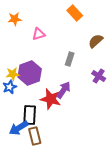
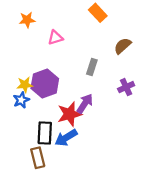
purple cross: (99, 76) -> (126, 87), turned 32
red star: (51, 99) -> (70, 114), turned -30
blue arrow: (19, 128) -> (66, 138), moved
brown rectangle: (35, 136) -> (38, 158), moved

